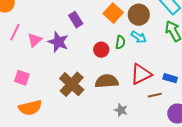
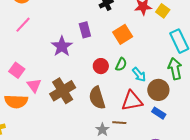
brown circle: (139, 15) -> (158, 90), moved
cyan arrow: (139, 37) -> (139, 75), moved
pink triangle: (35, 40) -> (34, 85), moved, turned -42
brown semicircle: (107, 81) -> (97, 98), turned -120
brown line: (155, 95) -> (119, 123), moved

